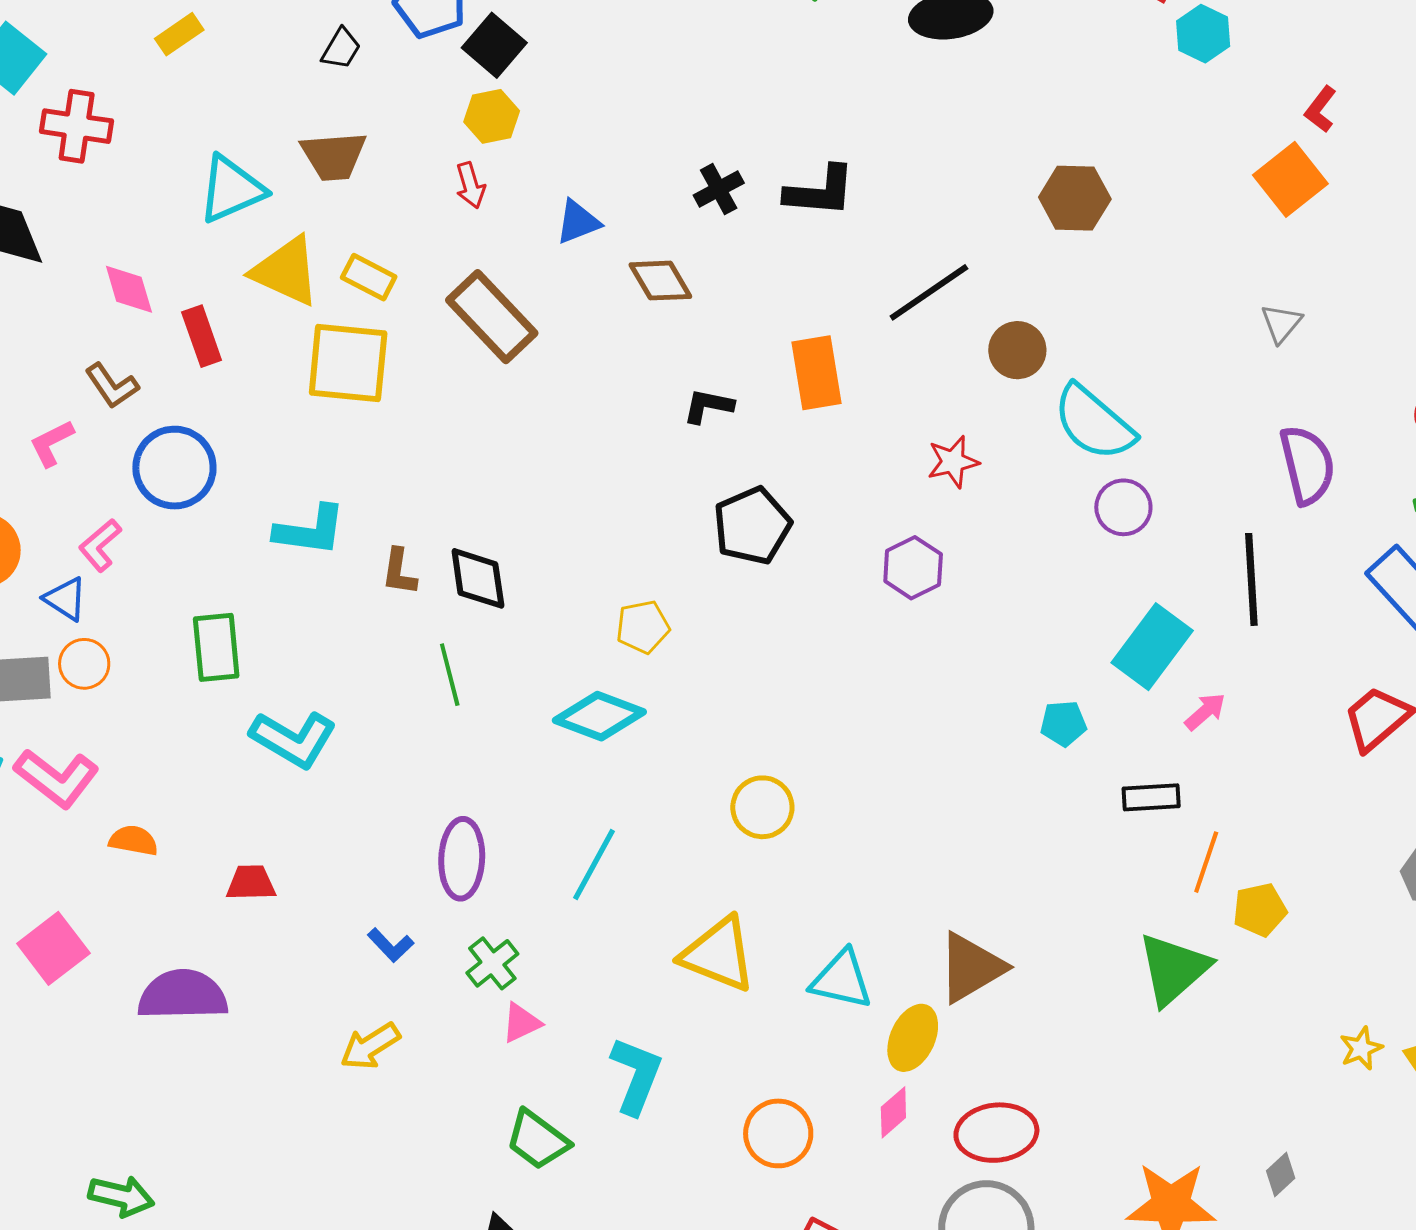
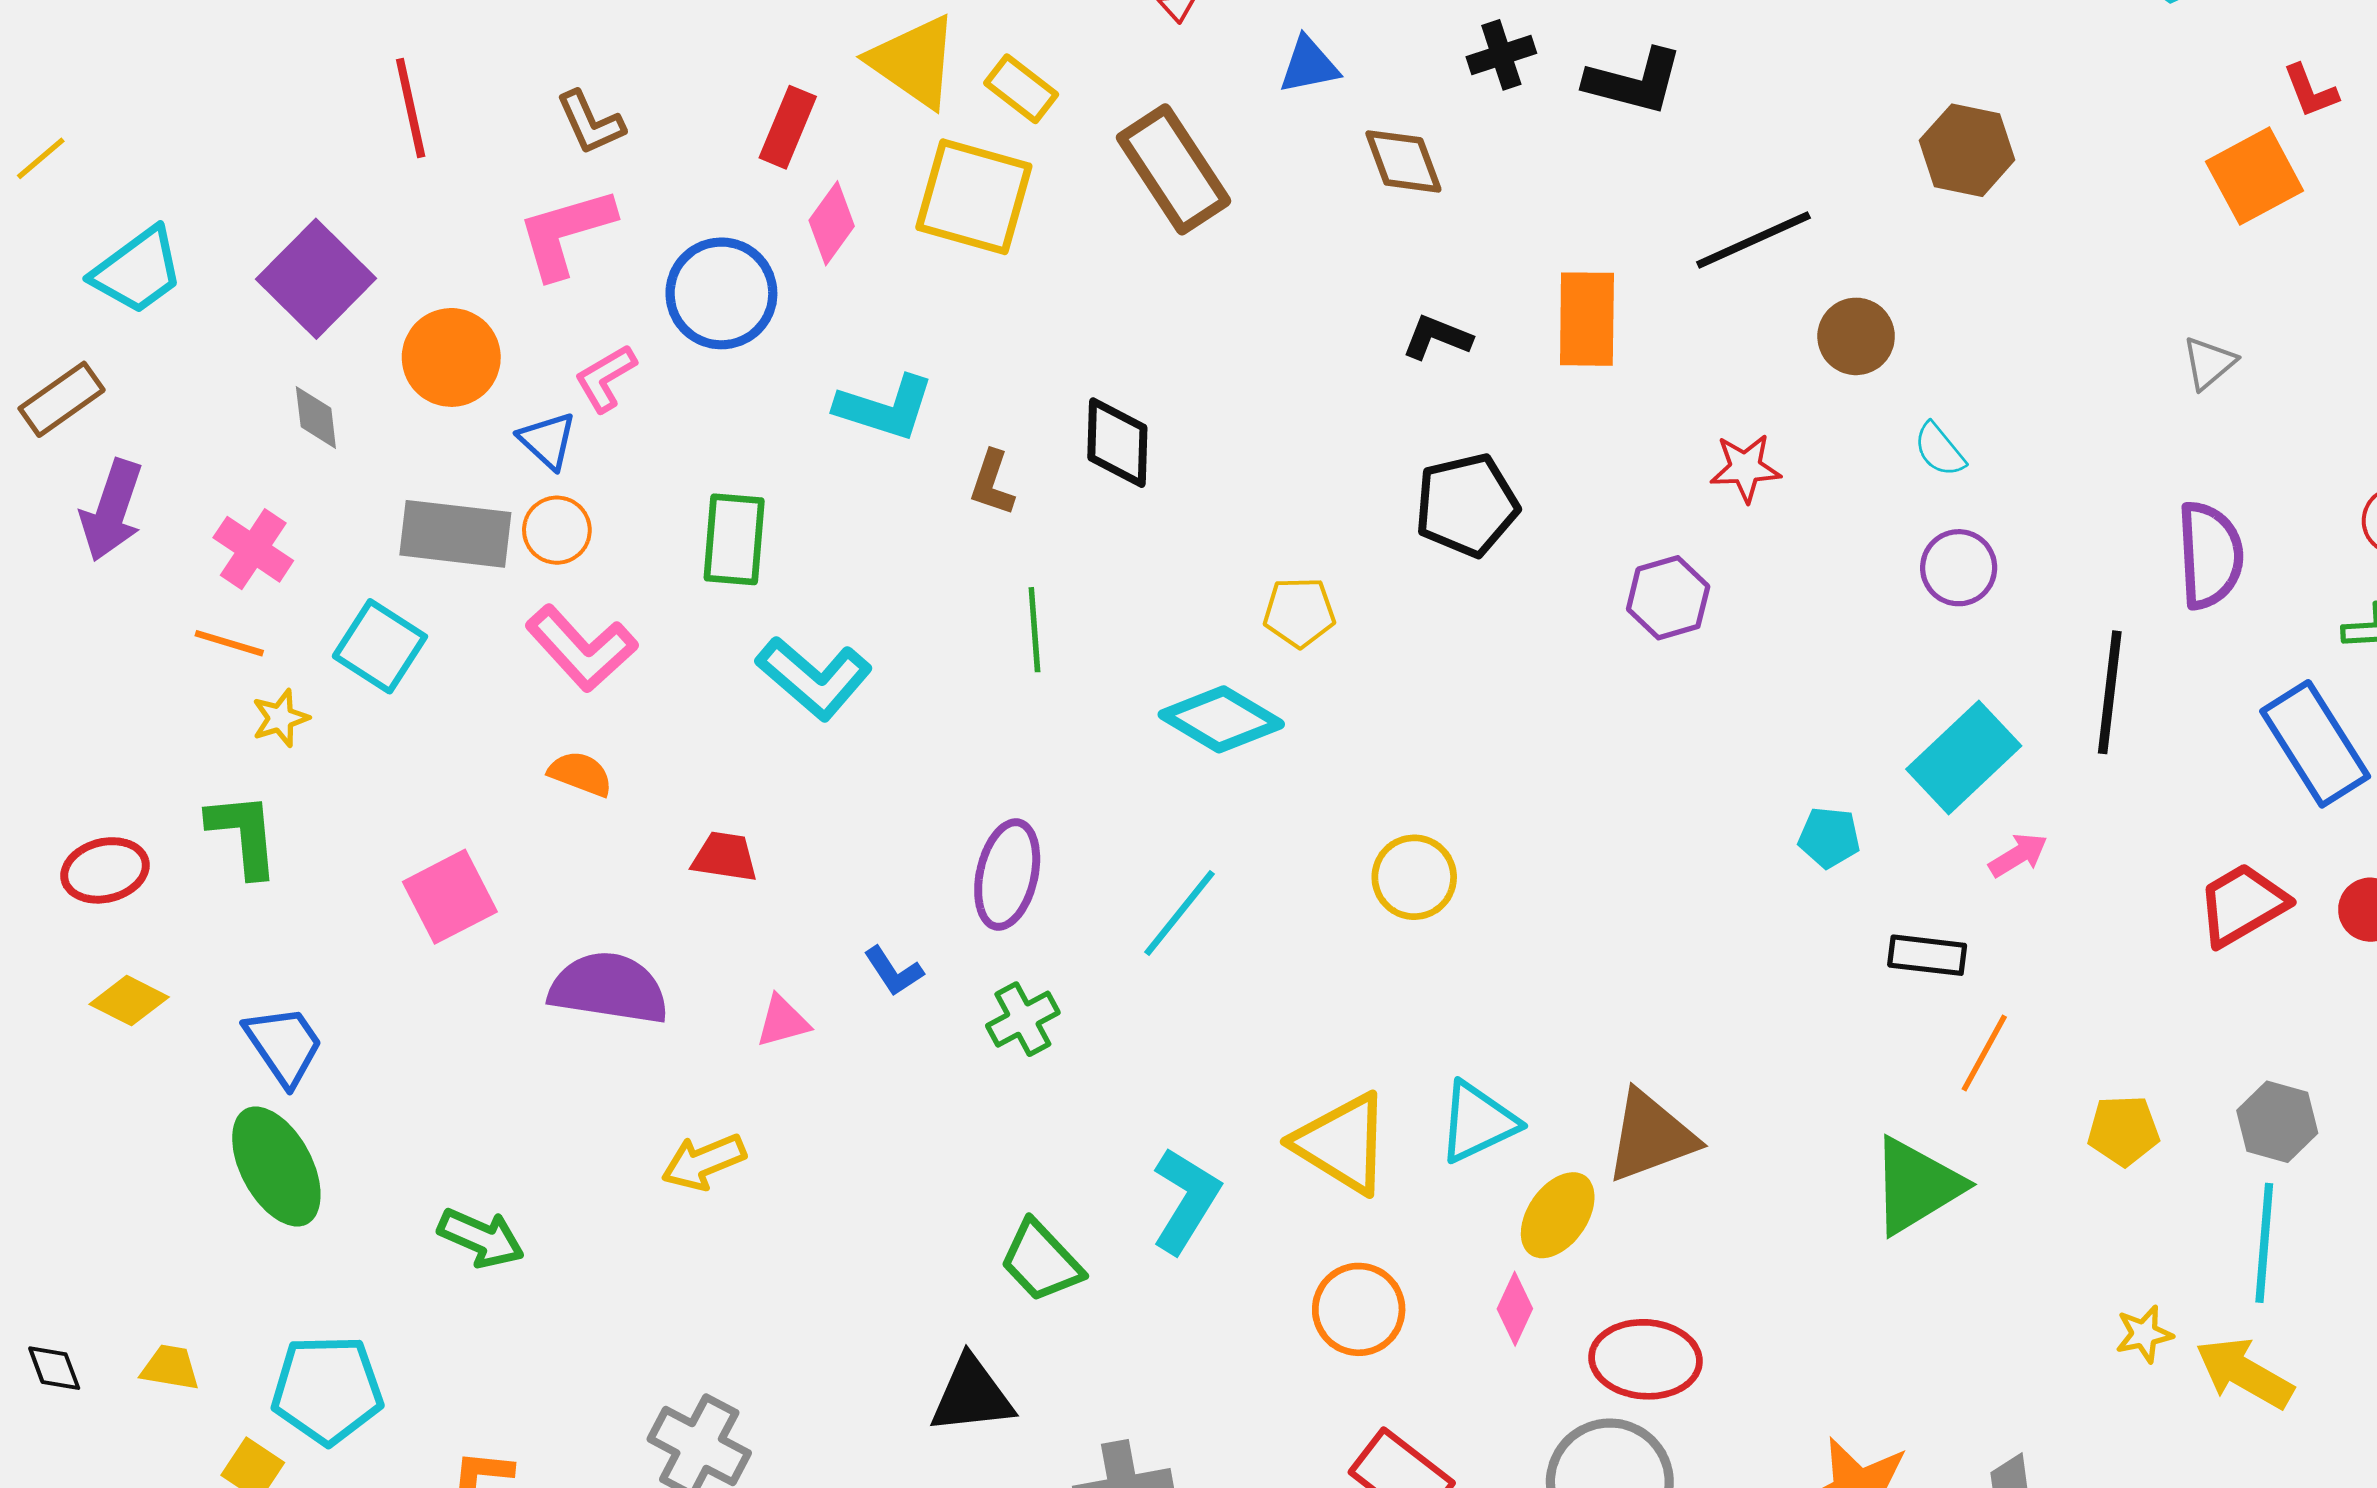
red L-shape: (1320, 109) -> (2310, 91), turned -69
pink diamond: (129, 289) -> (832, 223), moved, turned 42
red rectangle: (202, 336) -> (788, 127), turned 32
brown L-shape: (112, 386) -> (590, 123), moved
cyan semicircle: (1094, 423) -> (1939, 450), size x0.5
pink L-shape: (52, 443) -> (566, 233), size x1.6
black diamond: (478, 578) -> (1117, 443), moved
pink L-shape: (57, 778) -> (581, 648), moved
yellow pentagon: (1260, 910) -> (2123, 1131), moved
yellow triangle: (718, 954) -> (1342, 1143), moved
cyan triangle: (841, 980) -> (1478, 1122), turned -48
pink triangle: (521, 1023) -> (783, 1021), moved
yellow arrow: (370, 1046) -> (704, 1162), moved
pink diamond: (893, 1112) -> (1515, 1309), turned -34

